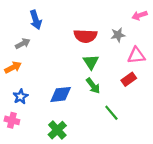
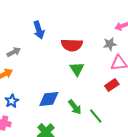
blue arrow: (36, 20) -> (39, 30), moved
gray star: (118, 35) -> (110, 44), moved
green arrow: (93, 86) -> (75, 107), moved

